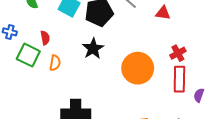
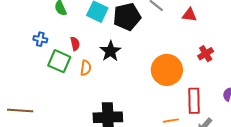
black star: (93, 49) -> (110, 51), moved
red rectangle: (179, 79) -> (194, 101), moved

